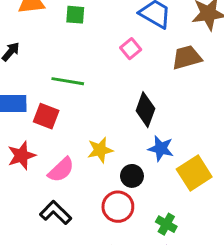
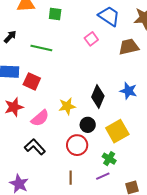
green line: (68, 81) -> (41, 48), moved
black diamond: (145, 110) -> (98, 97), moved
blue star: (161, 149) -> (128, 91), moved
yellow square: (194, 173) -> (117, 131), moved

